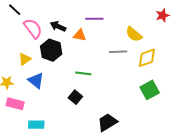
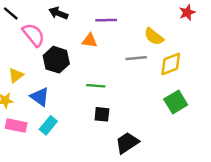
black arrow: (58, 26) -> (58, 13), moved
yellow triangle: (25, 59) -> (16, 75), moved
black square: (75, 97) -> (102, 114), moved, turned -32
cyan rectangle: (36, 125) -> (48, 125), moved, turned -49

